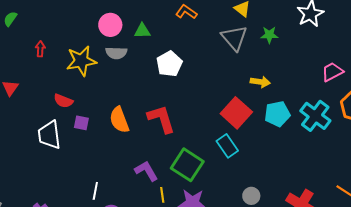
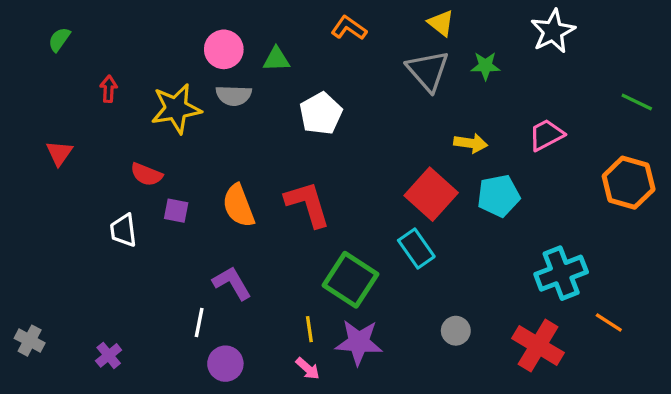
pink trapezoid: (332, 72) -> (546, 135), moved
cyan cross: (315, 116) -> (561, 273), moved, turned 32
white trapezoid: (49, 135) -> (123, 230), size x0.7
purple L-shape: (146, 171) -> (232, 283), moved

